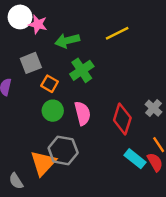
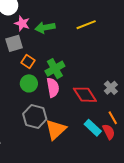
pink star: (38, 24) -> (22, 23), moved
green cross: (82, 70) -> (55, 69), moved
red diamond: (122, 119) -> (85, 95), turned -55
orange triangle: (43, 163) -> (56, 130), moved

